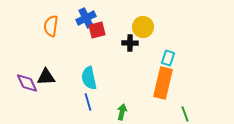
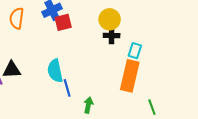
black cross: (130, 43) -> (112, 35), moved
blue line: (88, 102) -> (67, 88), moved

